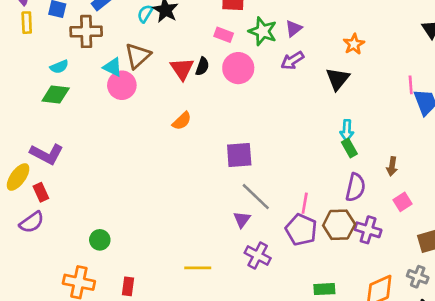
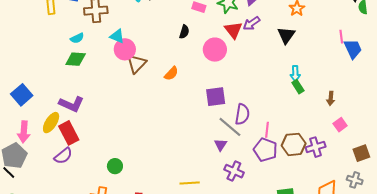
brown triangle: (138, 56) -> (136, 64), moved
pink circle: (238, 68) -> (215, 50), moved
red triangle: (182, 69) -> (233, 30), moved
purple semicircle: (355, 187) -> (242, 114), moved
red rectangle: (41, 192) -> (69, 133), size x1.6
purple cross: (368, 230) -> (316, 147), turned -30

